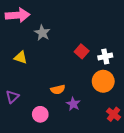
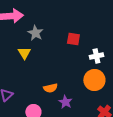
red square: (82, 51) -> (73, 39), moved, turned -32
yellow triangle: (21, 58) -> (24, 53), moved, turned 40

